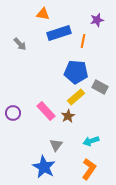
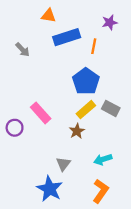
blue pentagon: (76, 72) -> (86, 81), turned 30
gray rectangle: (100, 87) -> (111, 108), moved
pink rectangle: (46, 111) -> (41, 113), moved

